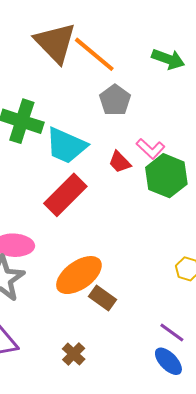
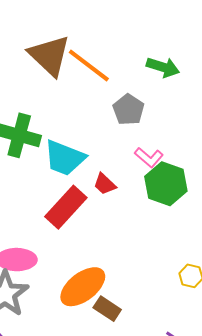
gray pentagon: (115, 100) -> (129, 110), moved
red trapezoid: (120, 162) -> (105, 184), moved

